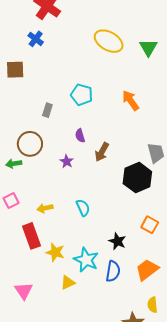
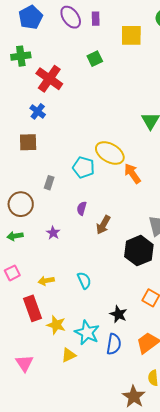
yellow ellipse: (109, 41) -> (110, 153), moved
brown square: (15, 70) -> (28, 142), moved
purple semicircle: (80, 136) -> (82, 208), turned 32
brown circle: (30, 144) -> (21, 204), moved
purple star: (67, 161) -> (53, 233), moved

